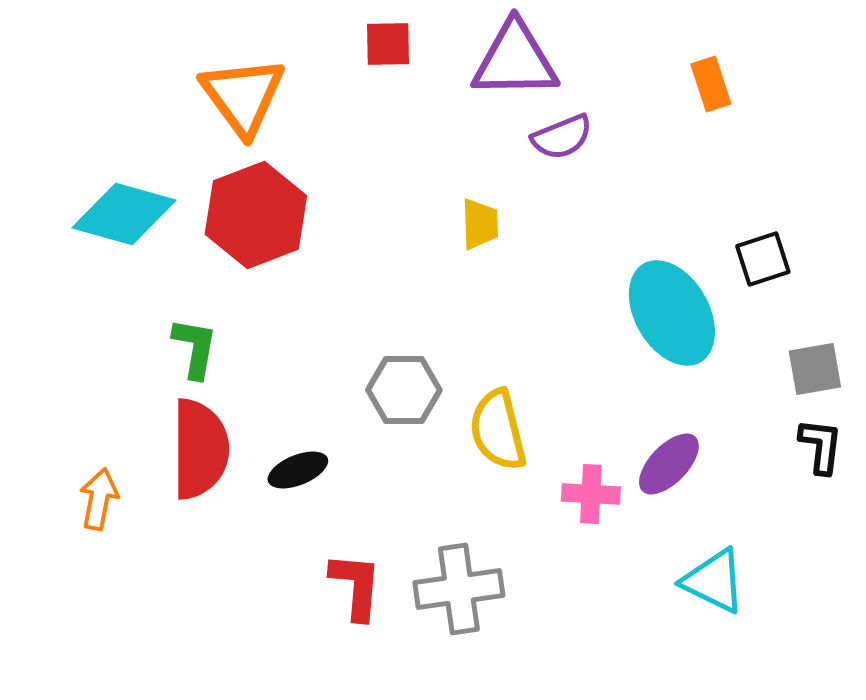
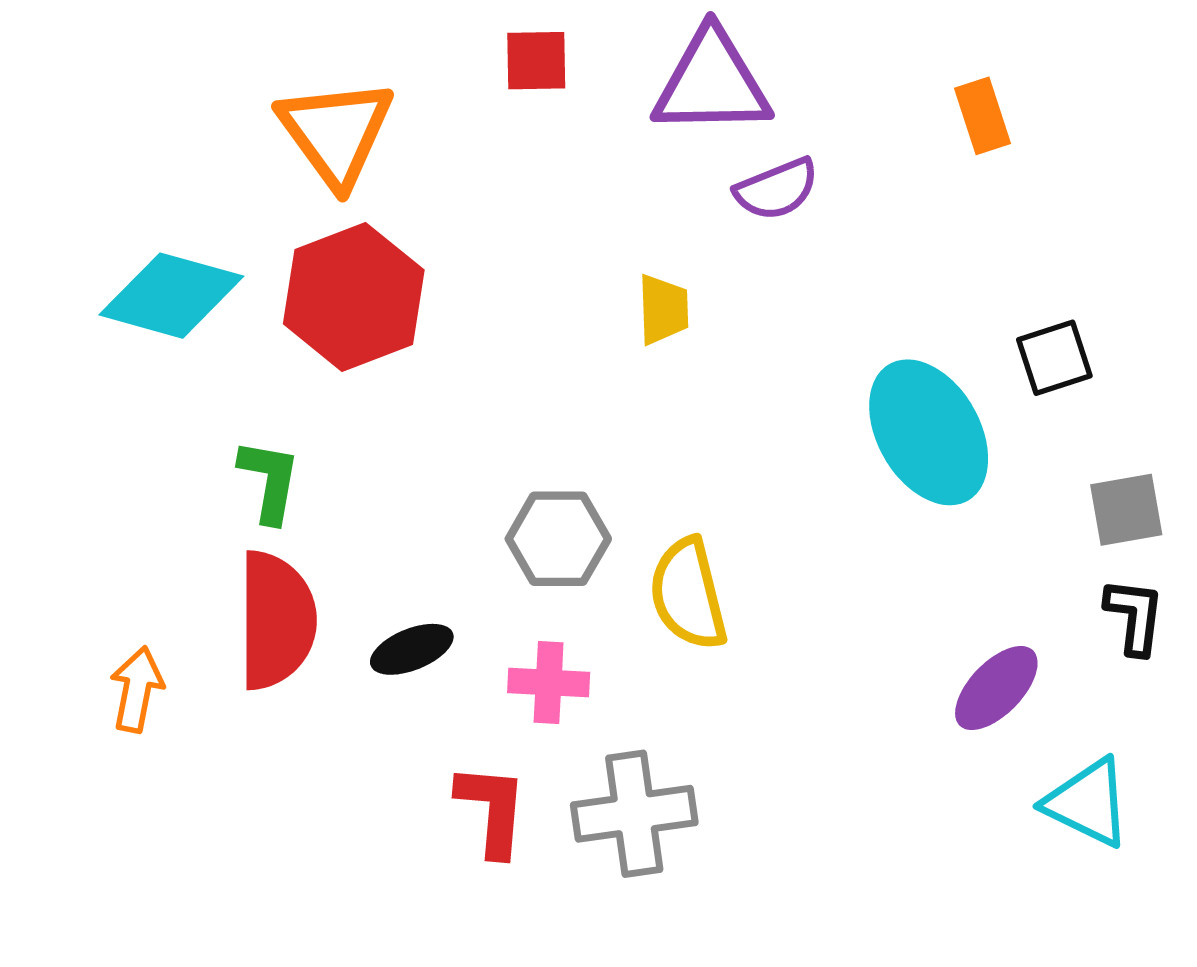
purple ellipse: (669, 464) -> (996, 688), moved
pink cross: (591, 494) -> (549, 682), moved
cyan triangle: (714, 581) -> (1088, 803), moved

